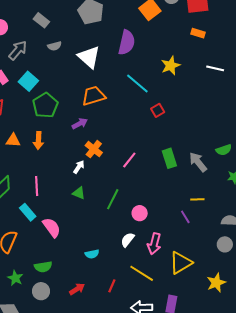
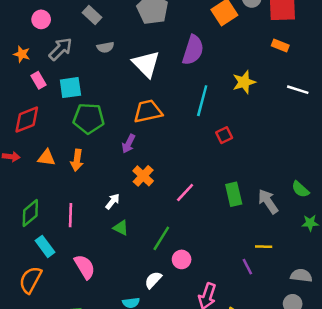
cyan square: (28, 81) -> (70, 88), turned 36
cyan line: (137, 84) -> (202, 101), turned 60
green pentagon: (45, 105) -> (89, 118), turned 30
purple arrow: (80, 124) -> (129, 144), turned 140
green semicircle: (224, 150) -> (300, 189), turned 56
white arrow: (79, 167) -> (112, 201), moved
cyan rectangle: (28, 212) -> (45, 246), moved
pink circle: (140, 213) -> (182, 259), moved
white semicircle: (128, 240) -> (153, 280), moved

